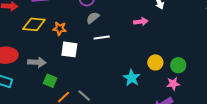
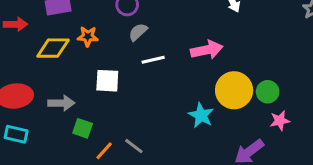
pink arrow: (141, 22) -> (207, 50), moved, size x1.5
orange star: (60, 29) -> (88, 36), moved
yellow circle: (155, 62) -> (234, 90), size x1.6
pink star: (173, 84) -> (280, 121), moved

